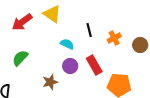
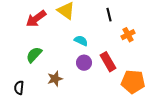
black line: (89, 30) -> (109, 15), moved
brown star: (50, 82) -> (55, 79), moved

